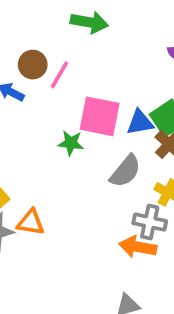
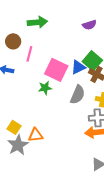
brown circle: (33, 65) -> (13, 41), moved
pink square: (100, 116) -> (56, 70), turned 30

